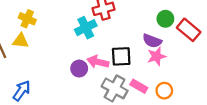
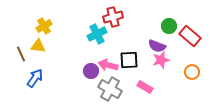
yellow cross: (27, 19) -> (44, 26), turned 35
gray cross: (115, 88) -> (110, 89), moved
blue arrow: (22, 91) -> (35, 78), moved
orange circle: (164, 91) -> (192, 72), moved

